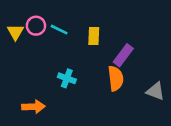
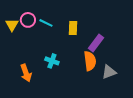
gray triangle: (155, 91) -> (109, 72), moved, turned -42
orange arrow: (33, 107) -> (26, 73), moved, turned 72

